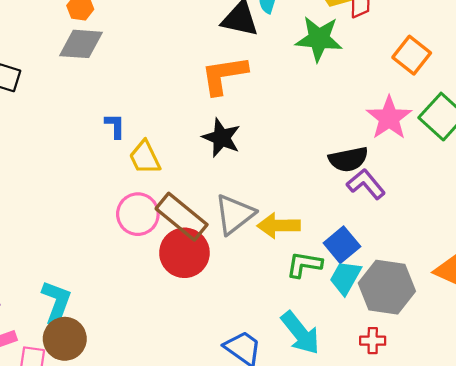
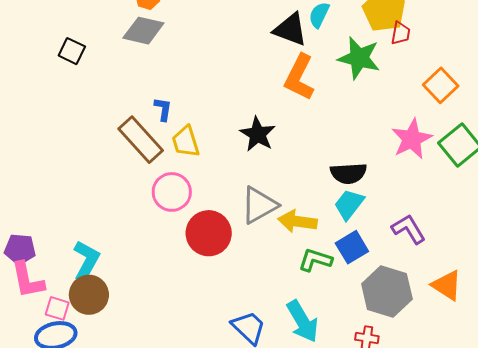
orange L-shape: (224, 75) -> (299, 77), moved, turned -63
black semicircle: (348, 159) -> (348, 173), moved
purple L-shape: (366, 184) -> (409, 229), moved
brown rectangle: (182, 217) -> (141, 140), moved
cyan trapezoid: (345, 278) -> (349, 204), moved

